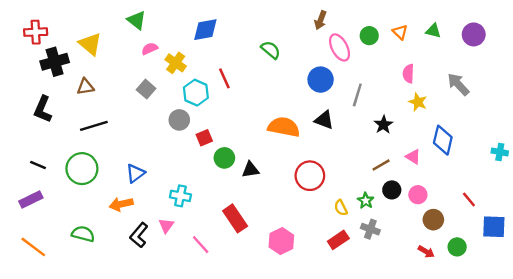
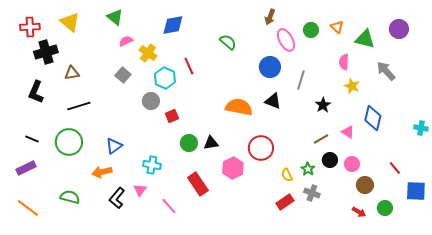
green triangle: (433, 31) -> (365, 39), moved, size x1.5
yellow triangle: (90, 44) -> (70, 22), moved
green circle: (224, 158) -> (189, 143), moved
pink hexagon: (281, 241) -> (233, 168), moved

